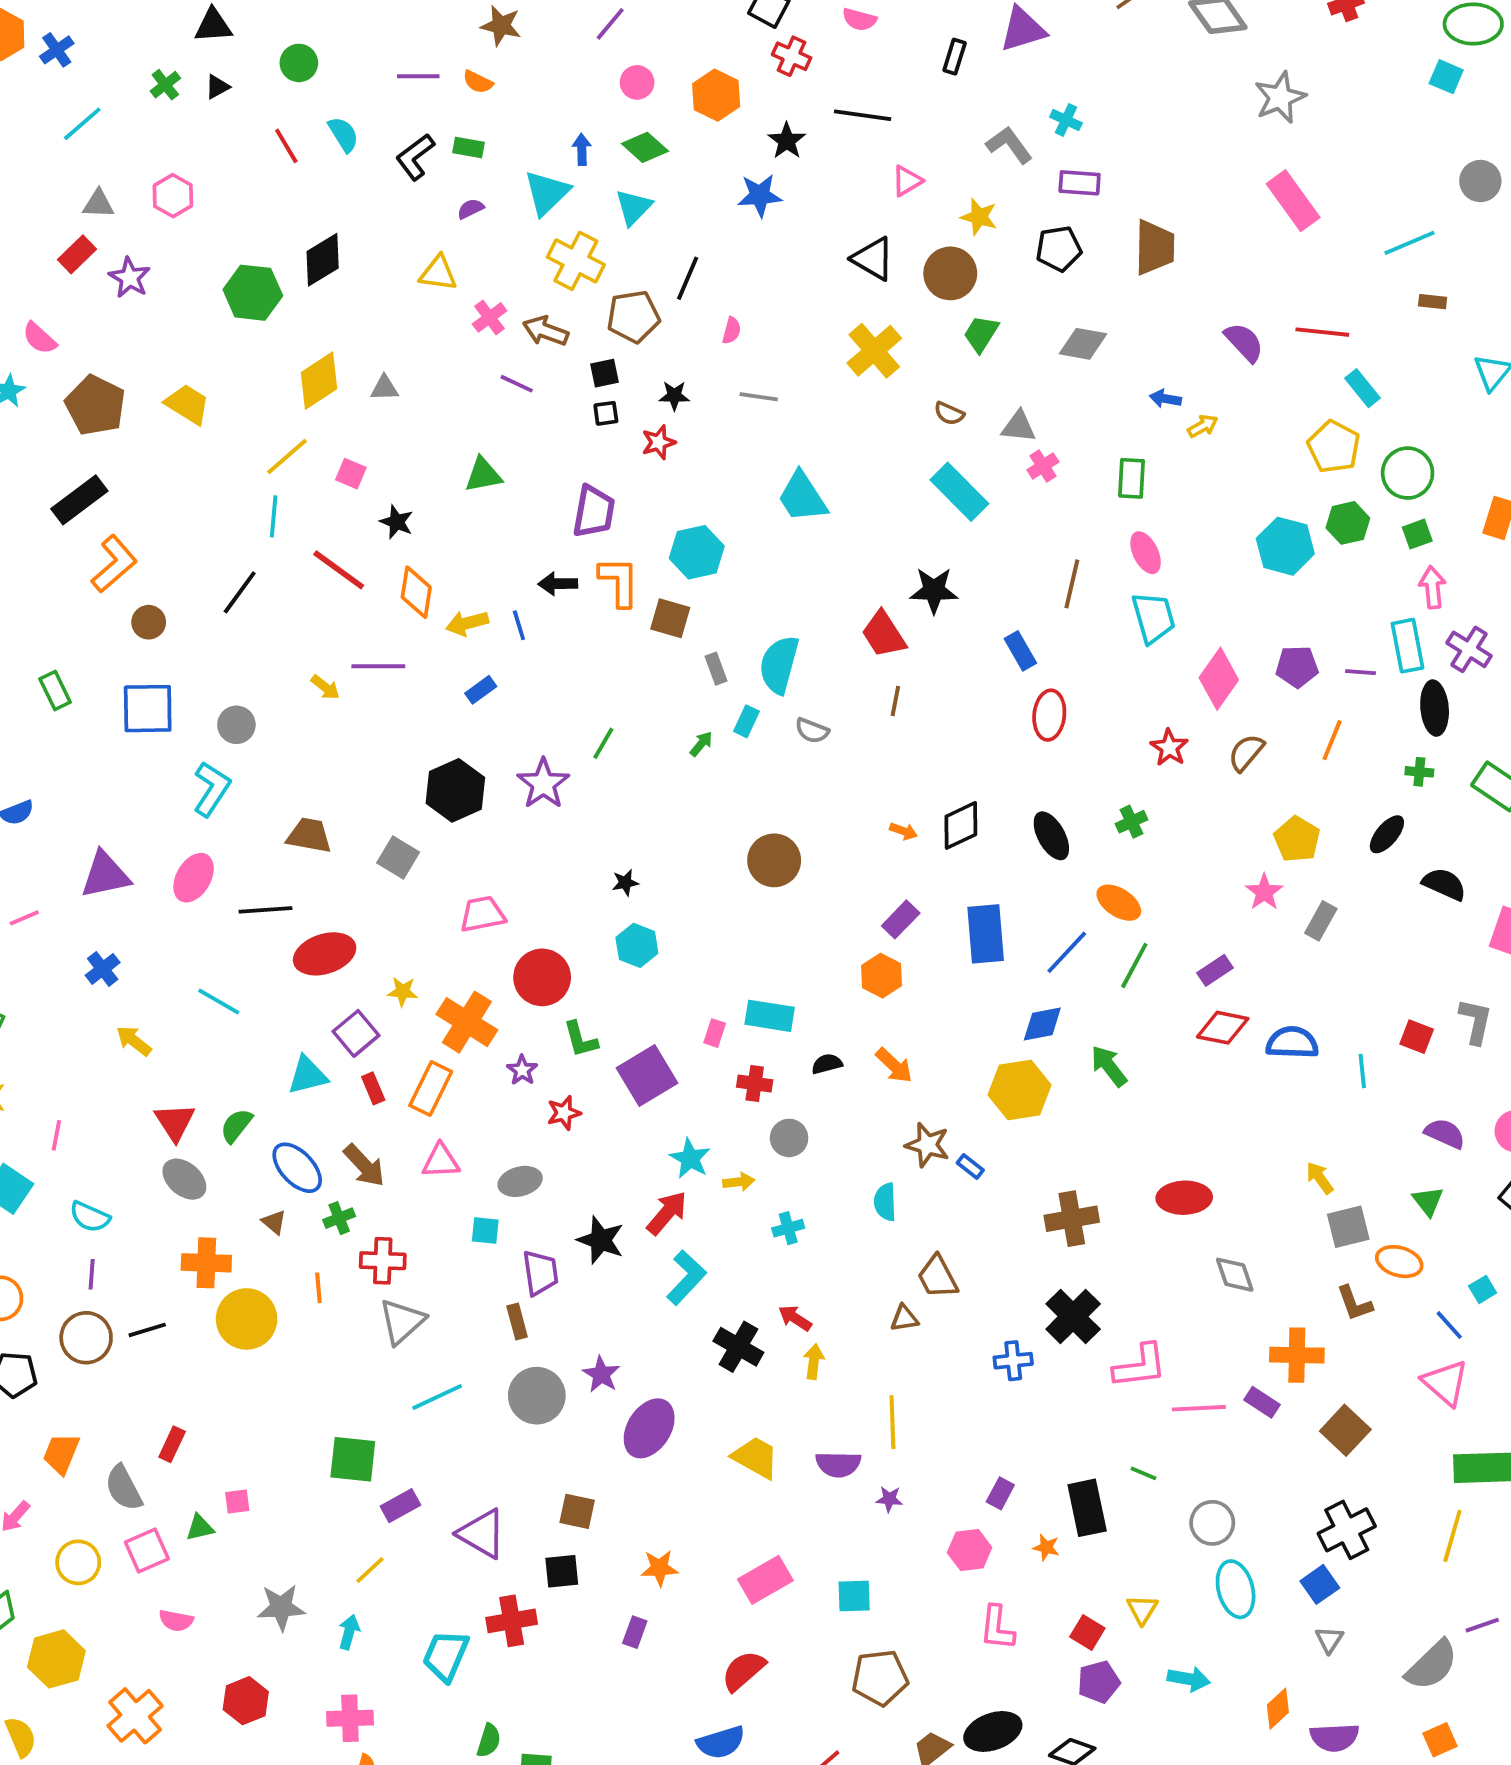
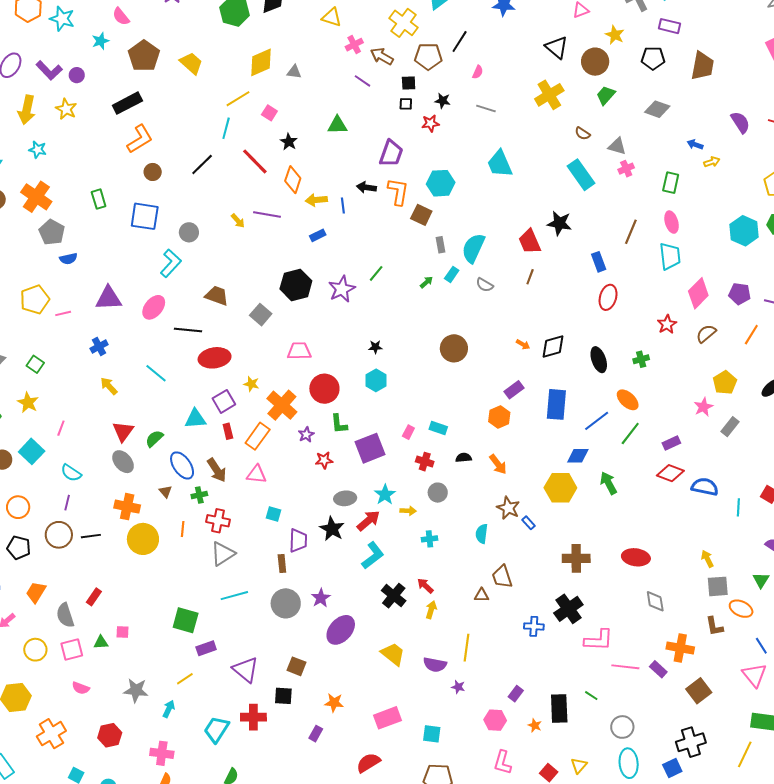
cyan rectangle: (770, 1016) -> (438, 428), size x0.7
gray ellipse: (520, 1181) -> (345, 498), moved

